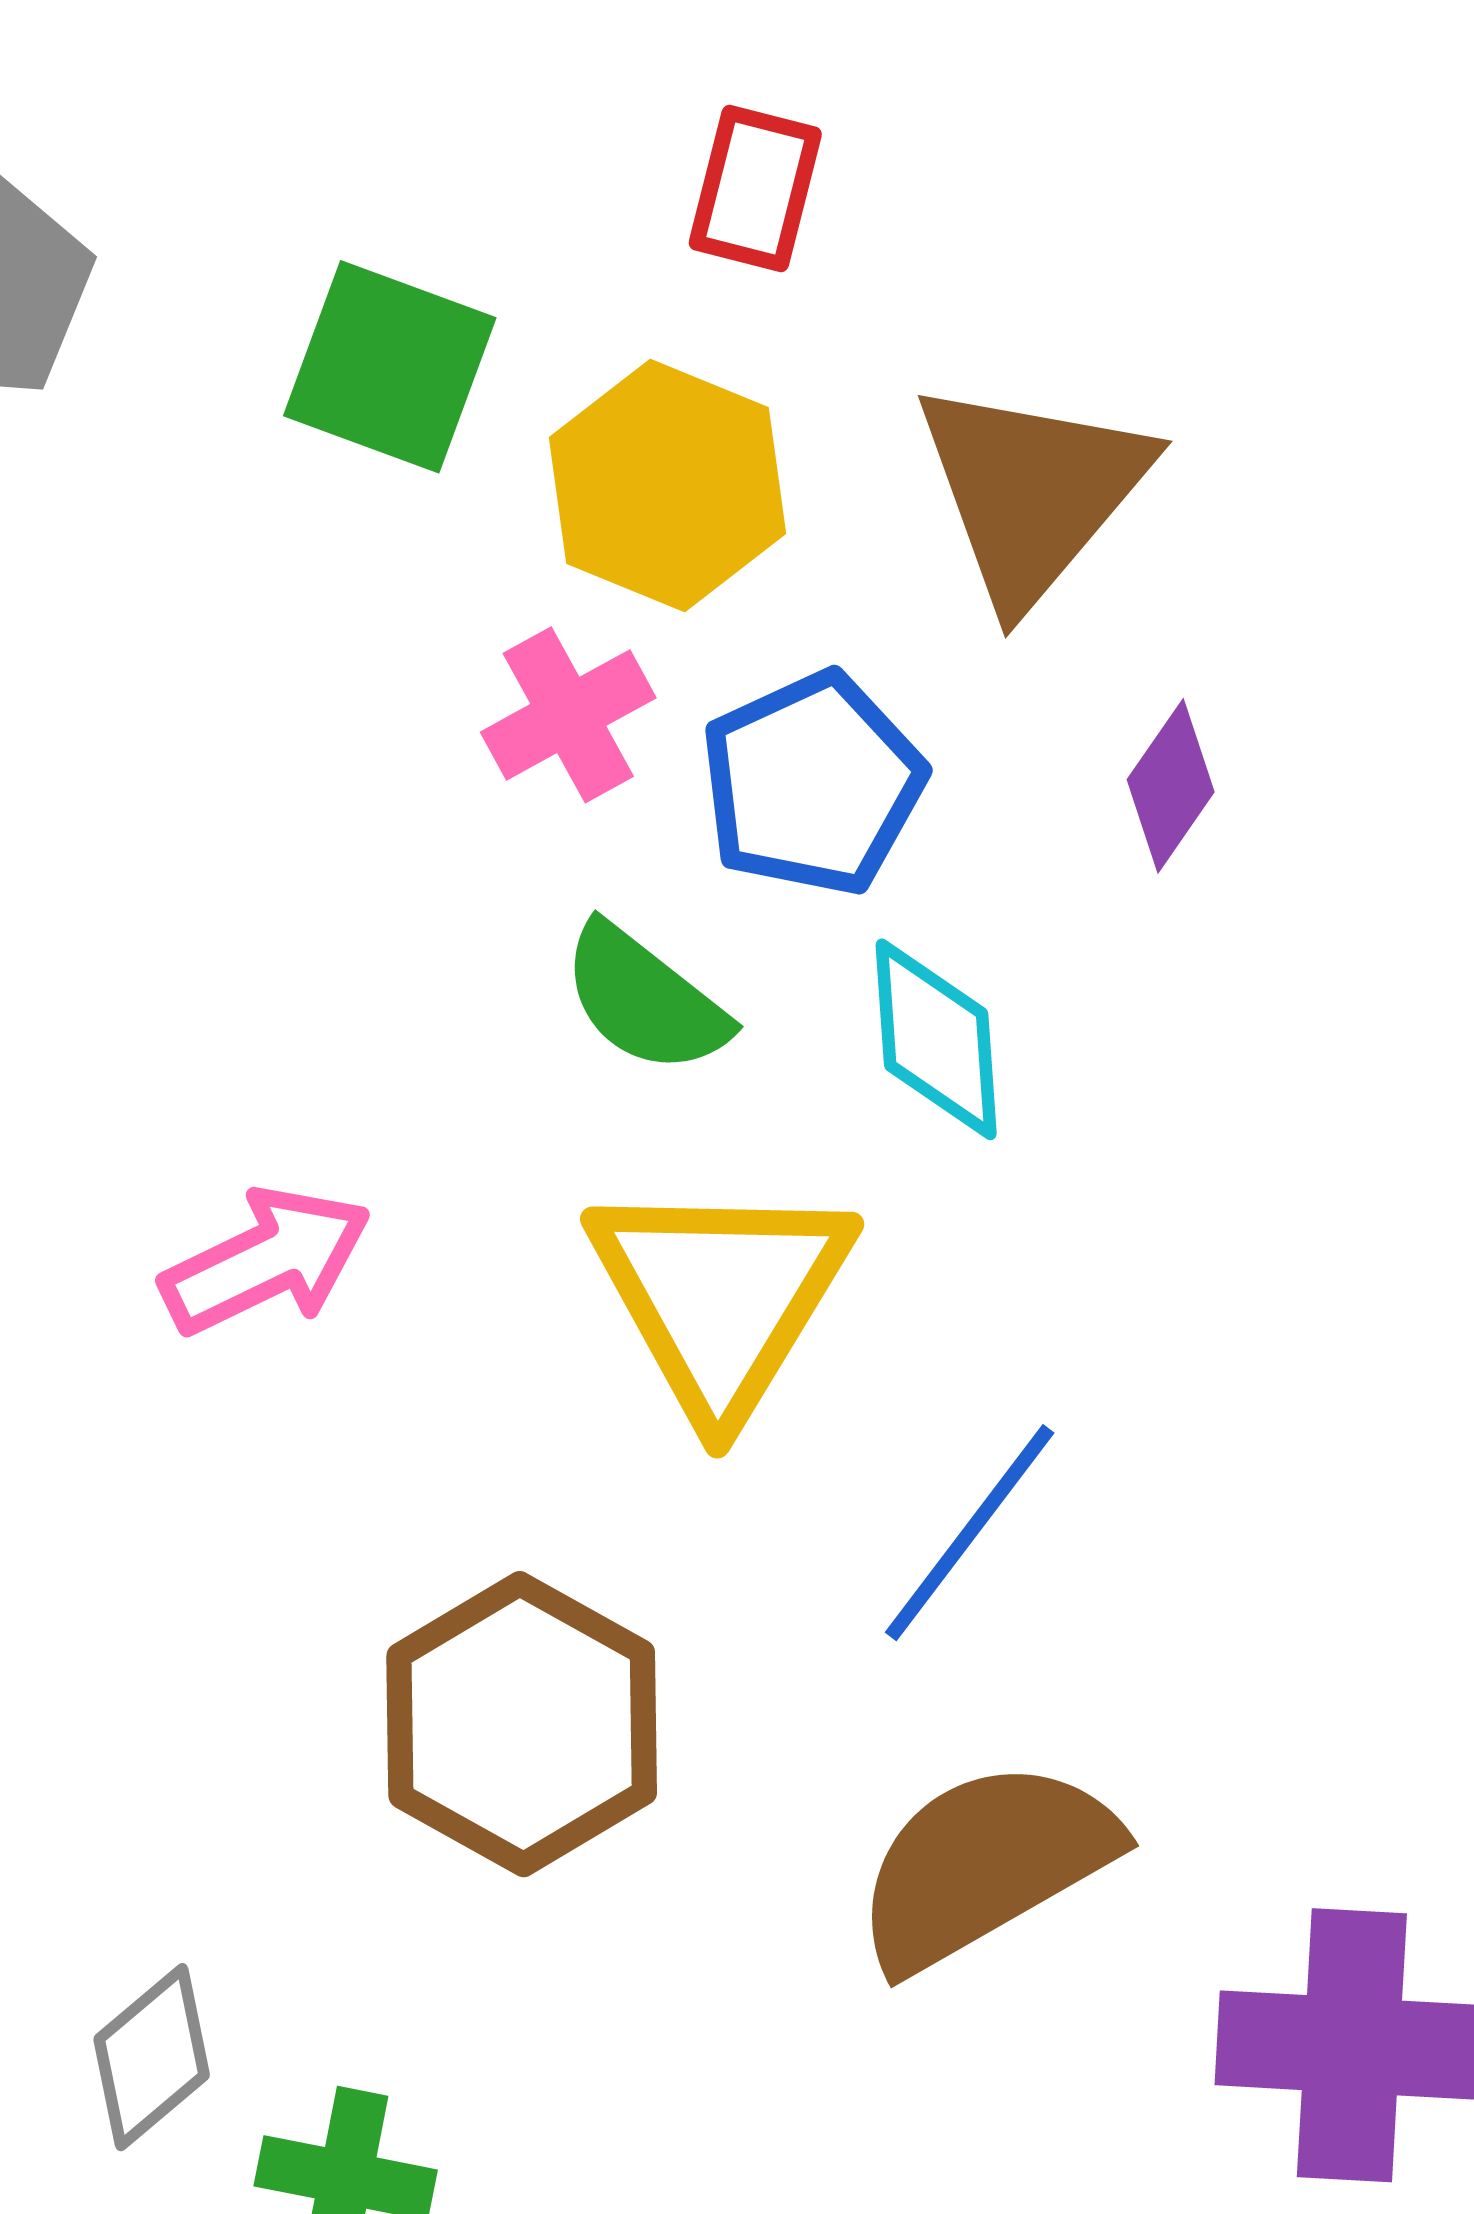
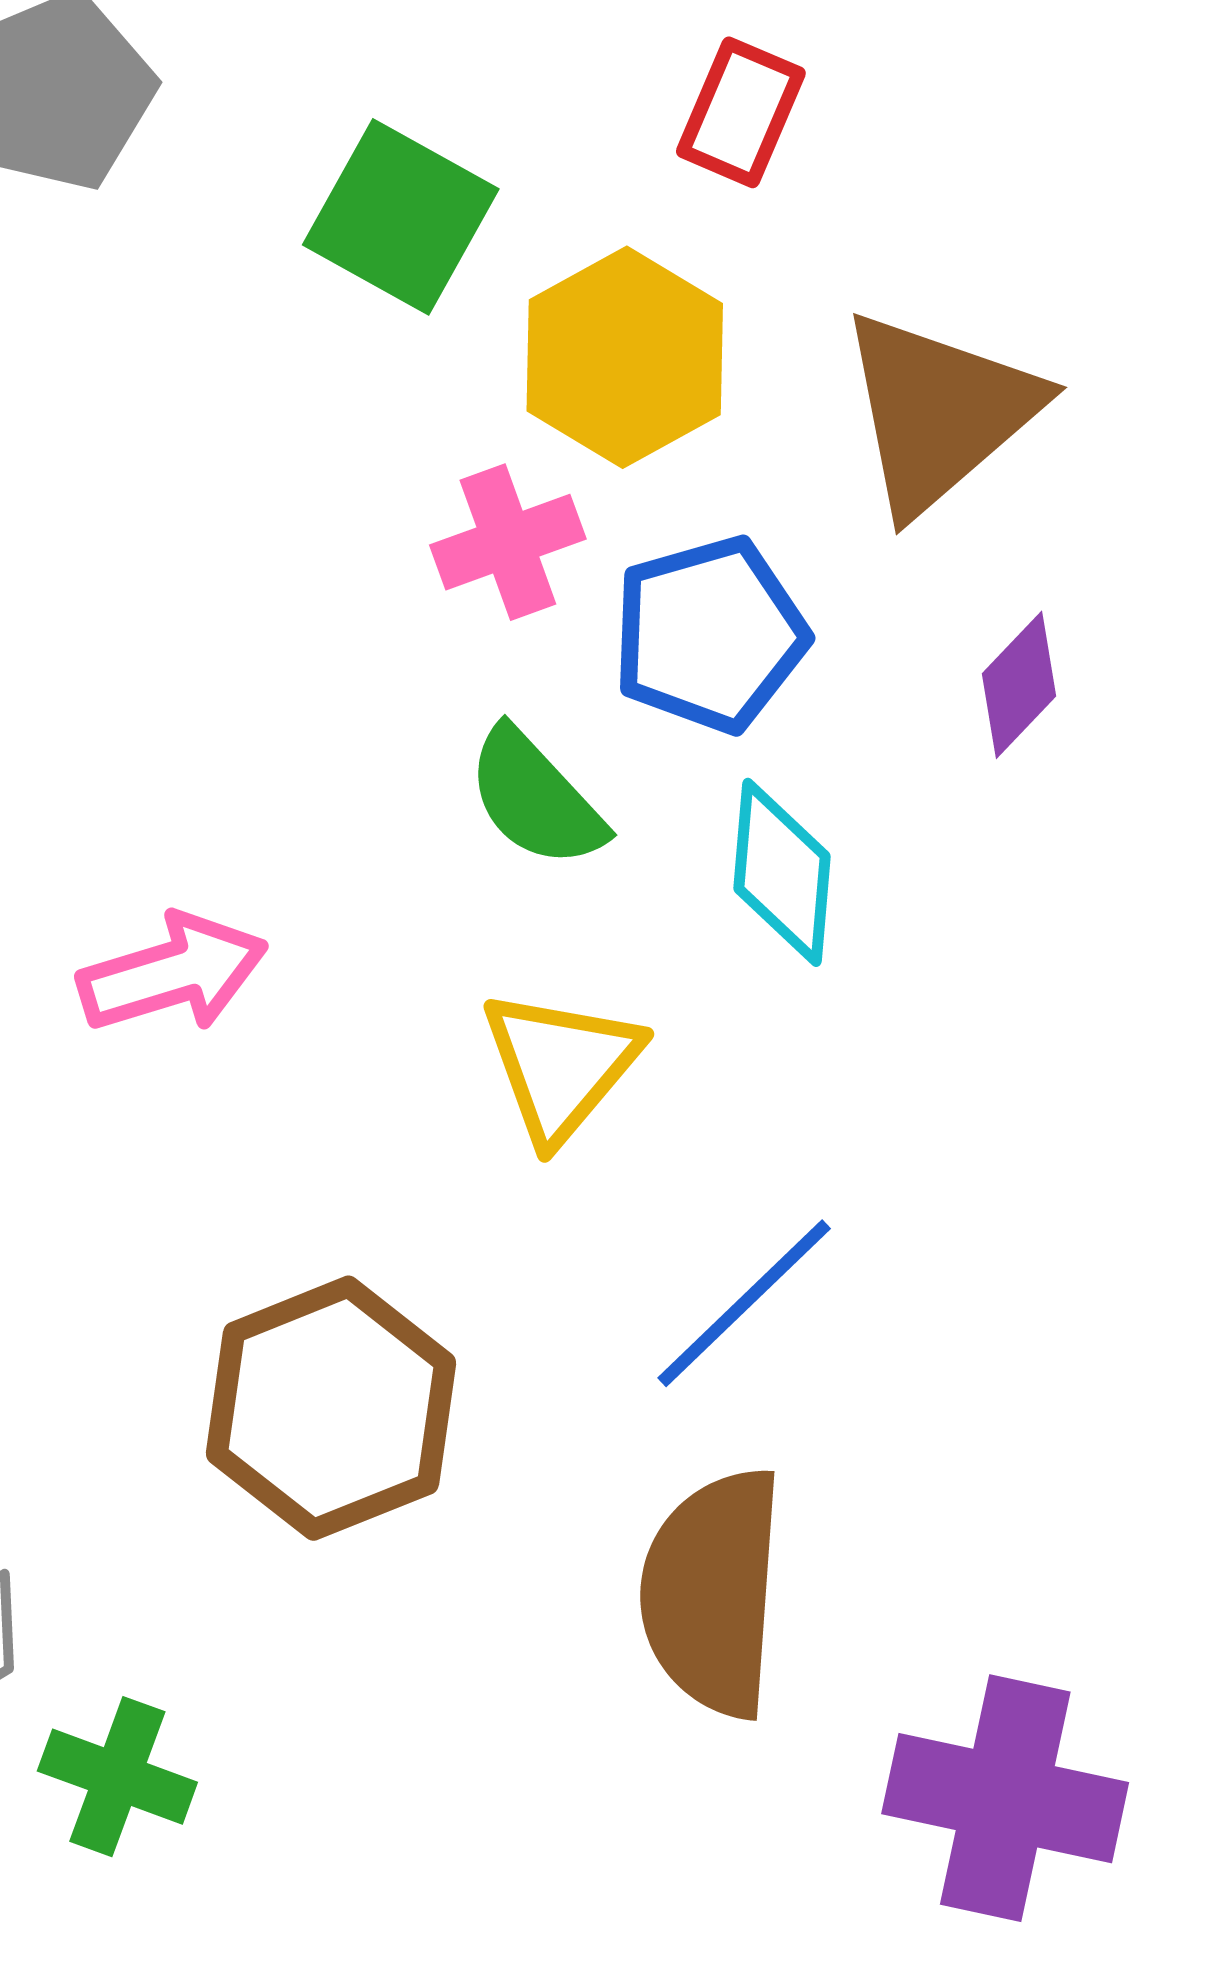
yellow triangle: (720, 1296) -> (561, 1065), size x0.7
brown semicircle: (985, 1865) -> (713, 1592), turned -65

